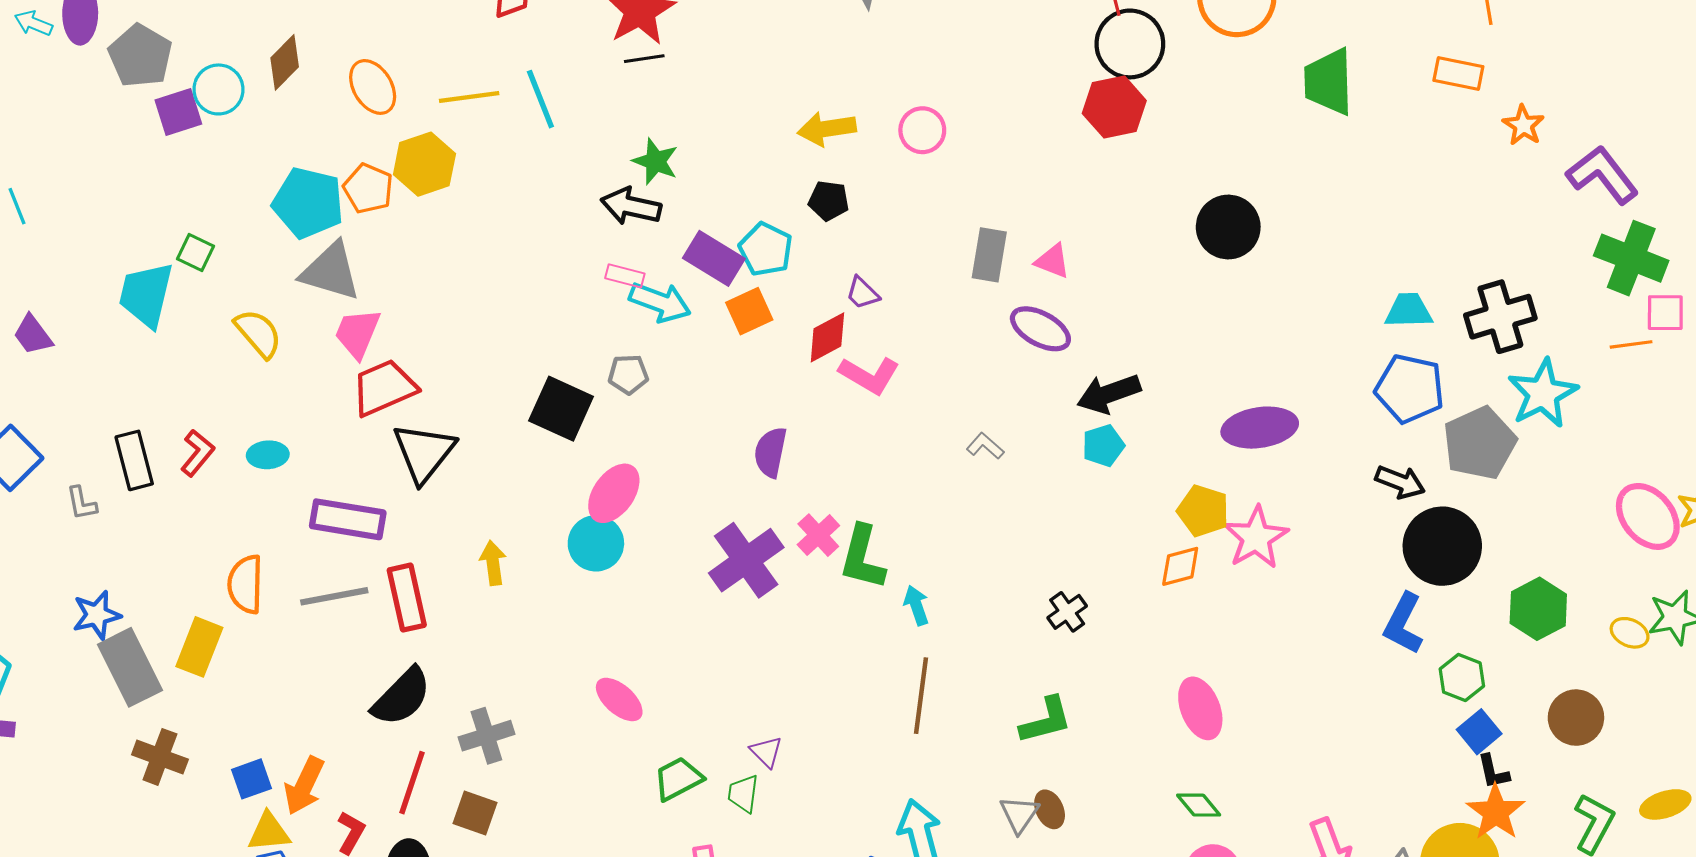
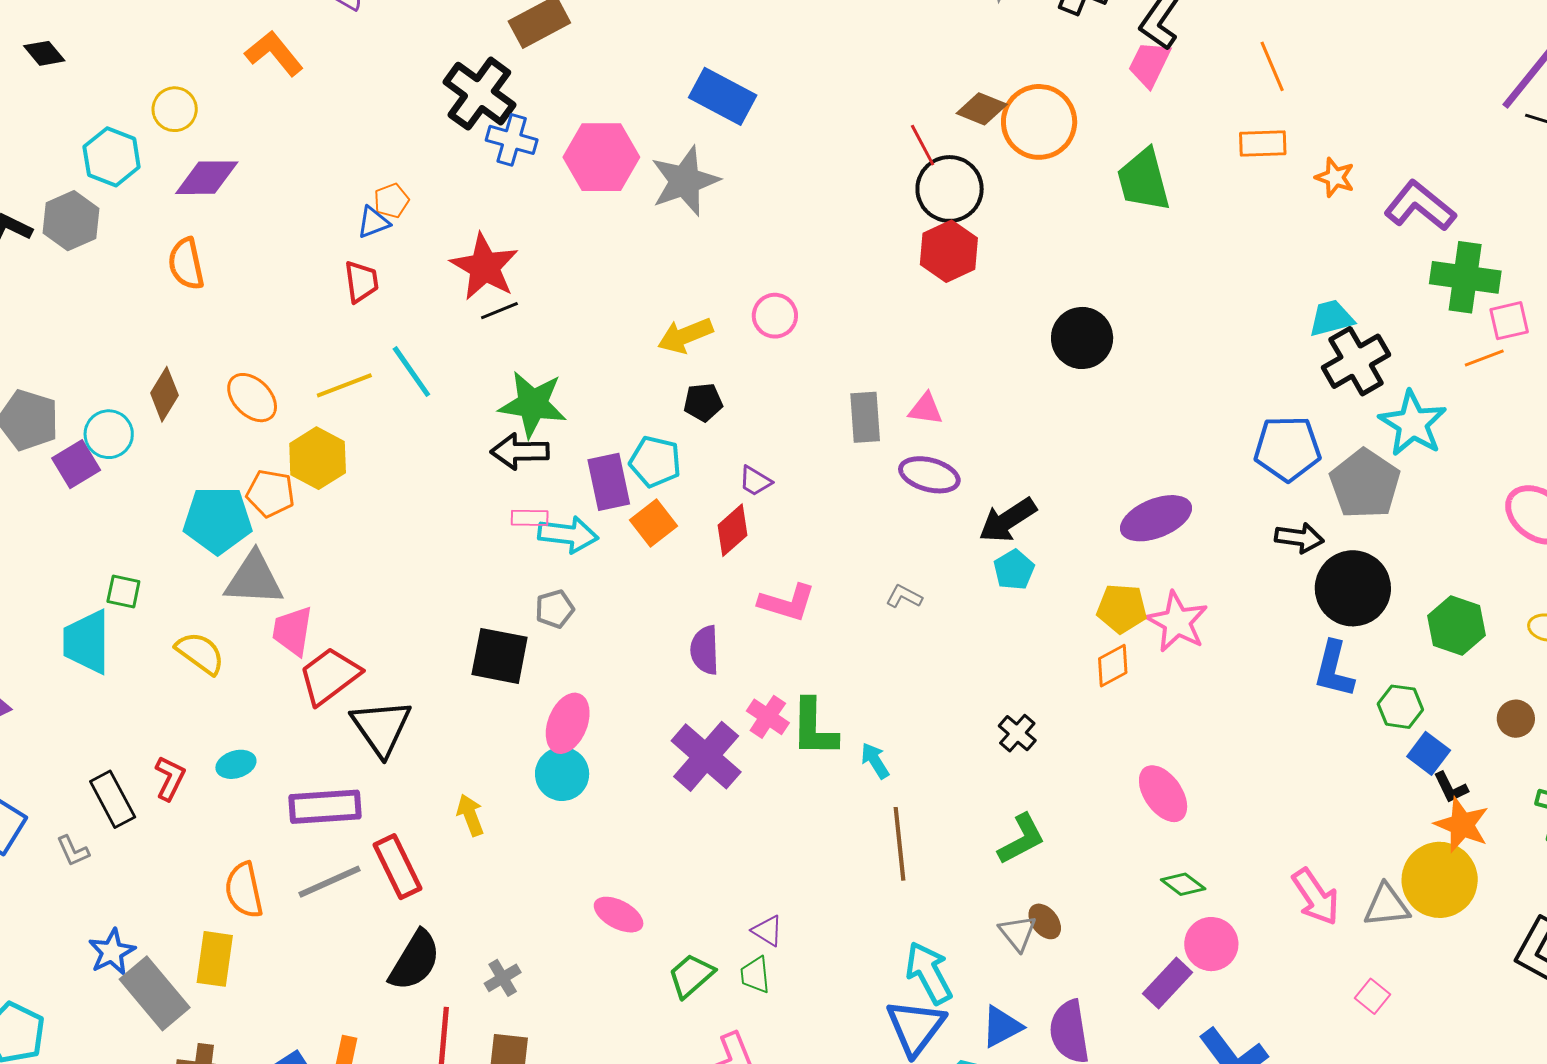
green star: (655, 161) -> (533, 404), size x1.5
purple rectangle: (714, 258) -> (609, 482), turned 60
cyan trapezoid: (1409, 311) -> (1331, 318), moved
pink L-shape: (869, 375) -> (787, 603), moved
brown circle: (1576, 718) -> (1516, 719), size x0.7
gray cross: (486, 736) -> (503, 978), size x0.7

